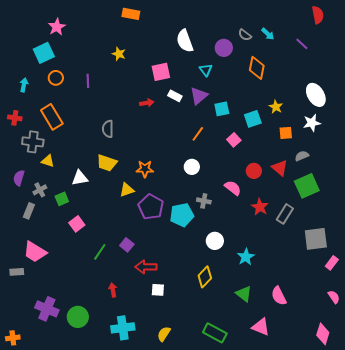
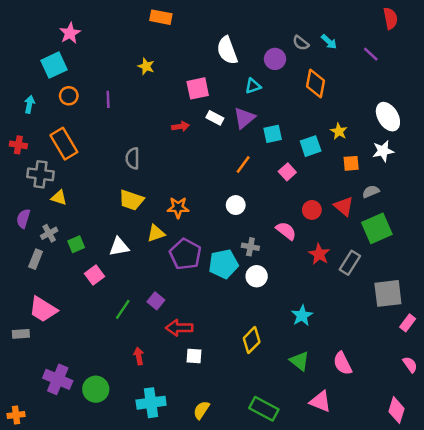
cyan triangle: (206, 70) -> (253, 86), turned 48
white triangle: (80, 178) -> (119, 247), moved
white circle: (215, 241) -> (257, 276), moved

